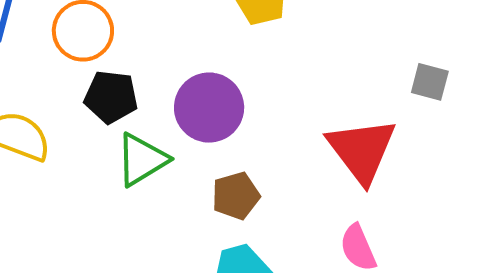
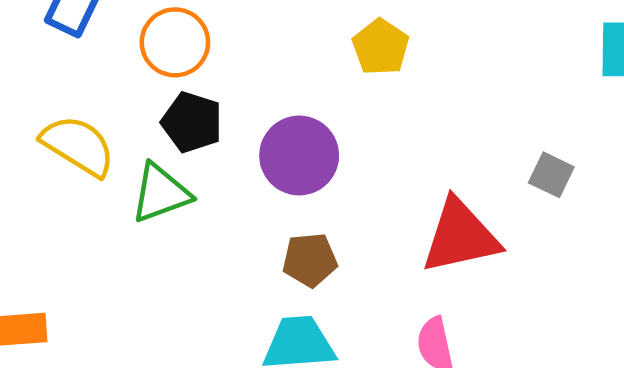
red triangle: (362, 150) -> (460, 236), turned 44
green triangle: (142, 160) -> (161, 193), moved

